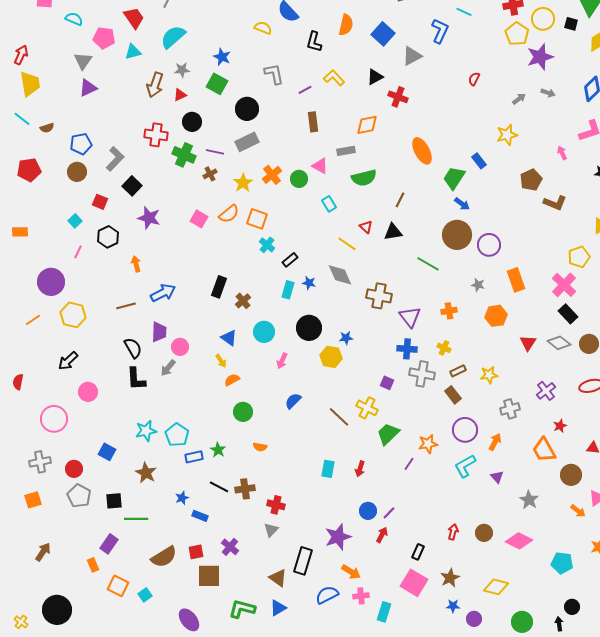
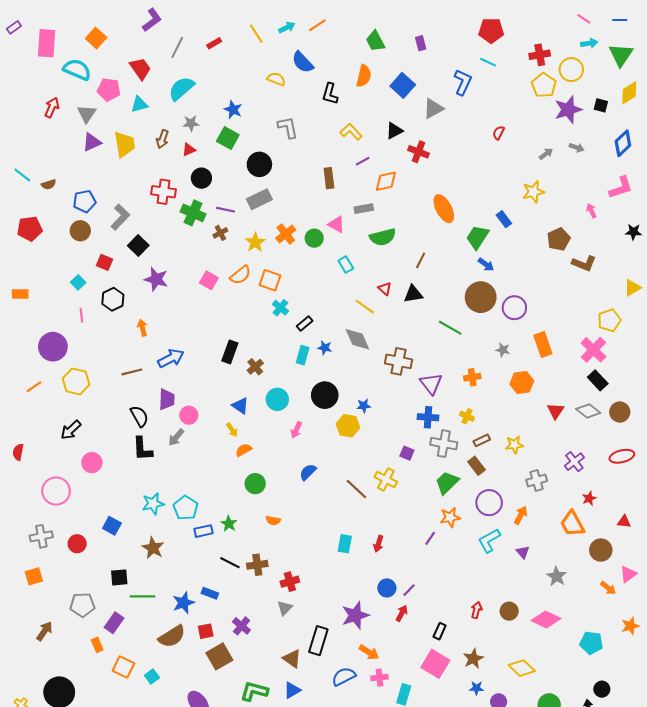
cyan semicircle: (74, 19) -> (77, 70), size x1.5
black square: (571, 24) -> (601, 105), moved
red arrow: (21, 55) -> (52, 107), moved
yellow trapezoid: (30, 84) -> (125, 144), moved
brown arrow: (155, 85) -> (162, 139), size x0.7
purple line: (305, 90) -> (363, 161), moved
pink line: (78, 252) -> (81, 315), turned -32
green trapezoid: (388, 434) -> (447, 483), moved
gray pentagon: (79, 496) -> (82, 605), moved, turned -30
blue star: (182, 498) -> (184, 603), moved, size x1.5
red cross: (276, 505) -> (290, 582), turned -30
brown square: (209, 576) -> (219, 656), turned -30
yellow diamond: (496, 587) -> (522, 668), turned 30

